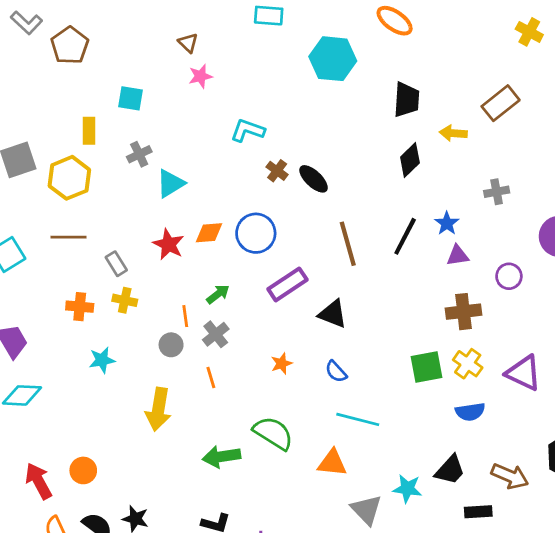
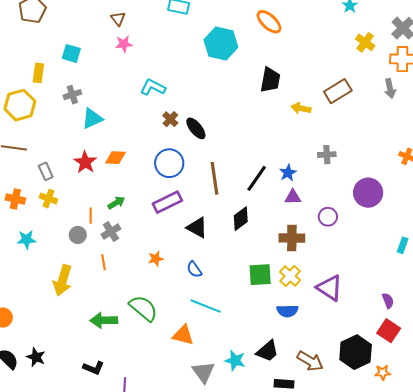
black diamond: (410, 160) -> (241, 219), moved
blue circle: (256, 233) -> (169, 163), moved

